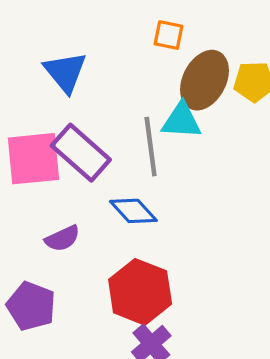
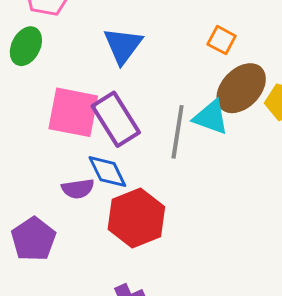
blue diamond: (133, 211) -> (107, 172), moved
red hexagon: (140, 292) -> (136, 218), moved

